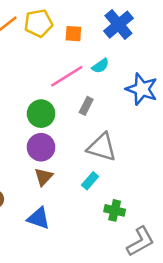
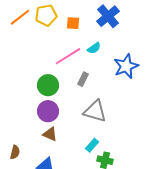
blue star: (142, 89) -> (126, 66), turned 30
brown triangle: (44, 177) -> (50, 134), turned -49
cyan rectangle: (90, 181) -> (92, 145), moved

